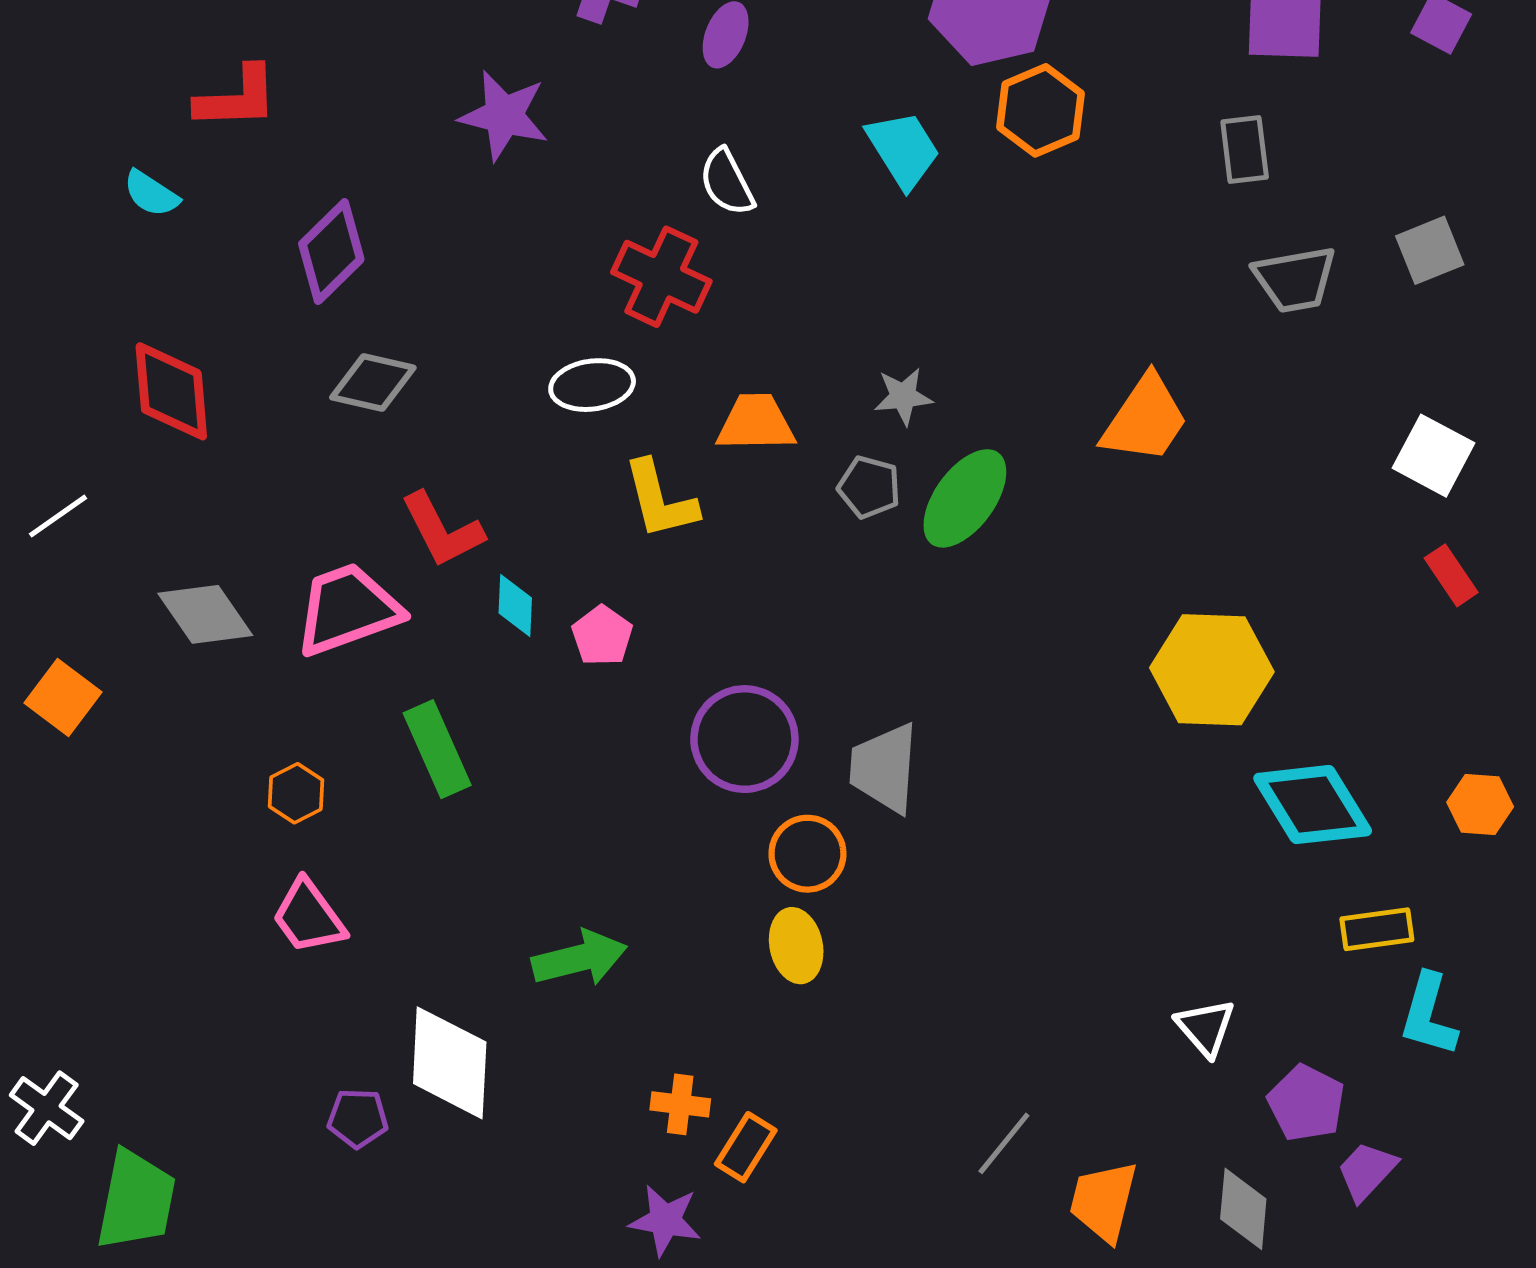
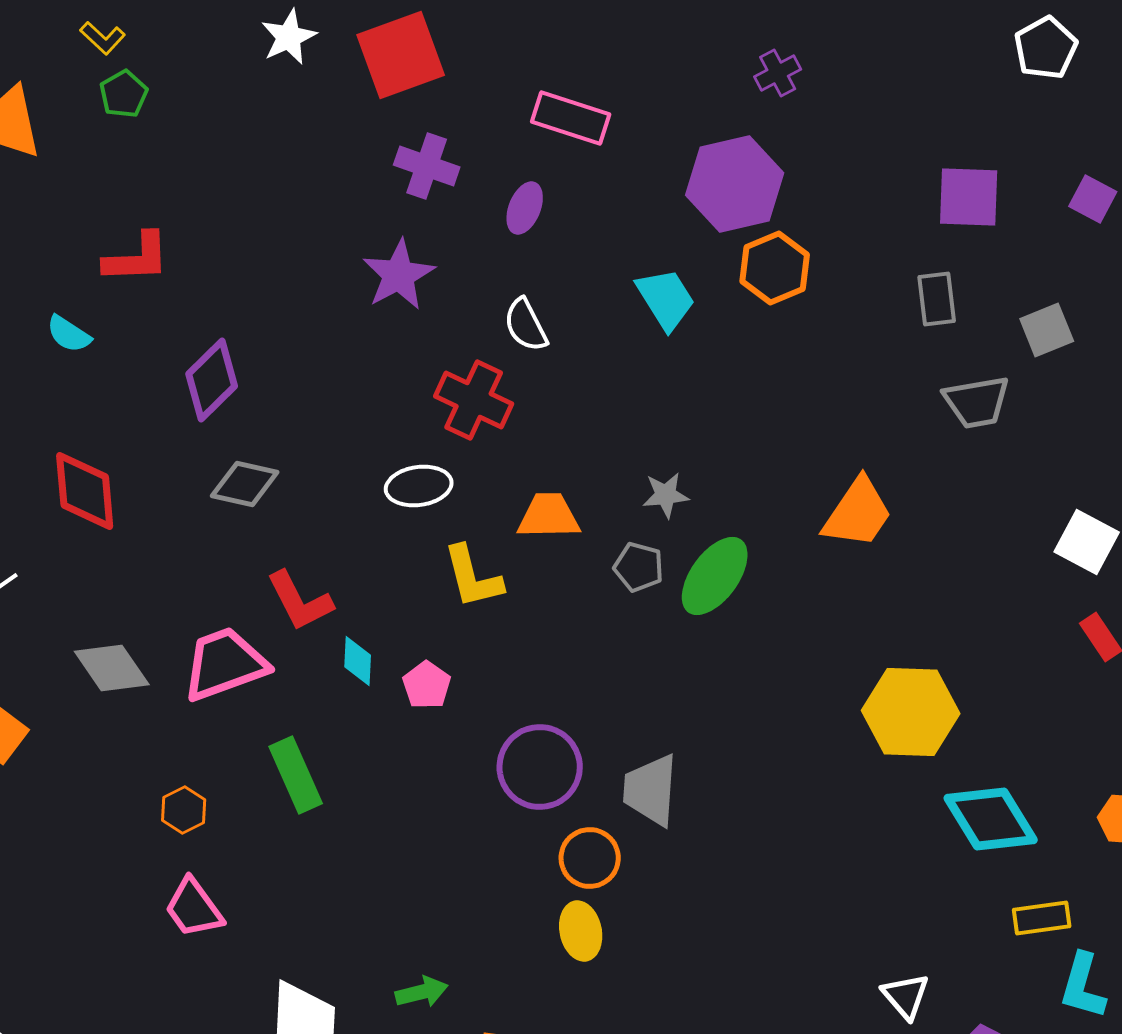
purple star: (504, 115) -> (399, 275), moved, turned 30
gray square: (1430, 250) -> (1047, 330), moved
green arrow: (579, 958) -> (422, 992), moved, size x0.7

